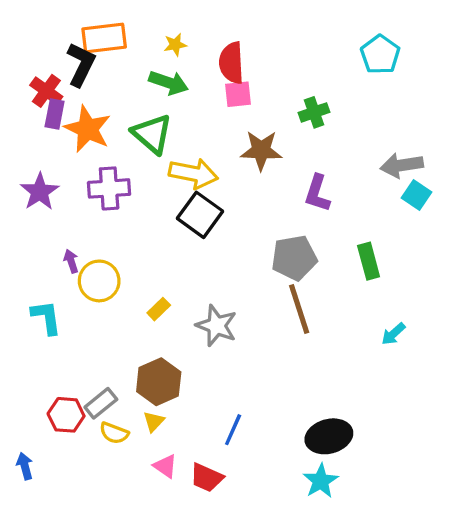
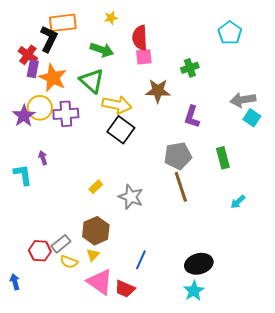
yellow star: (175, 45) -> (111, 18), moved
yellow circle: (99, 281) -> (40, 108), moved
cyan L-shape: (46, 317) -> (23, 175), moved
pink triangle: (165, 466) -> (100, 282), size x1.8

